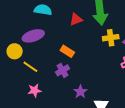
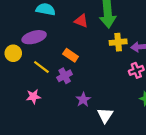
red triangle: (76, 19) -> (81, 21), turned 40
yellow line: (30, 67) -> (41, 67), moved

